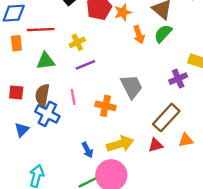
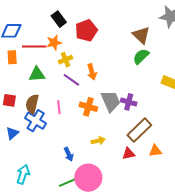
orange star: (123, 12) -> (54, 43), moved
orange arrow: (139, 35) -> (92, 72), moved
purple line: (85, 65) -> (71, 80), turned 54
purple cross: (178, 79) -> (129, 102), moved, turned 35
orange cross: (105, 106) -> (88, 107), moved
yellow arrow: (120, 144) -> (98, 141), moved, size x0.6

